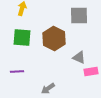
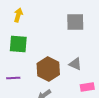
brown hexagon: (54, 38) -> (48, 69), moved
pink rectangle: (91, 71) -> (87, 87), moved

